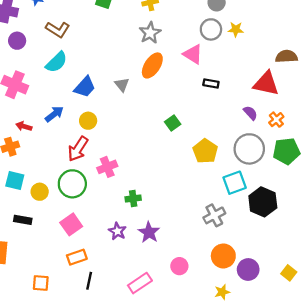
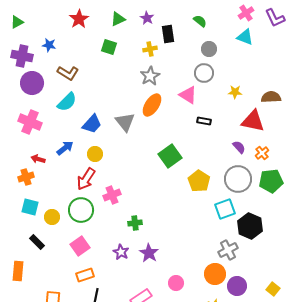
yellow star: (236, 29) -> (235, 92), moved
purple circle: (17, 41) -> (32, 83), size x1.5
gray triangle: (122, 85) -> (125, 122), size x1.5
green square: (173, 123) -> (170, 156), size x1.6
gray cross: (214, 215) -> (228, 250), moved
black rectangle: (23, 220) -> (37, 242), turned 35

